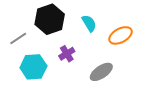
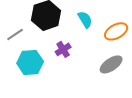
gray ellipse: (101, 72) -> (111, 64), moved

